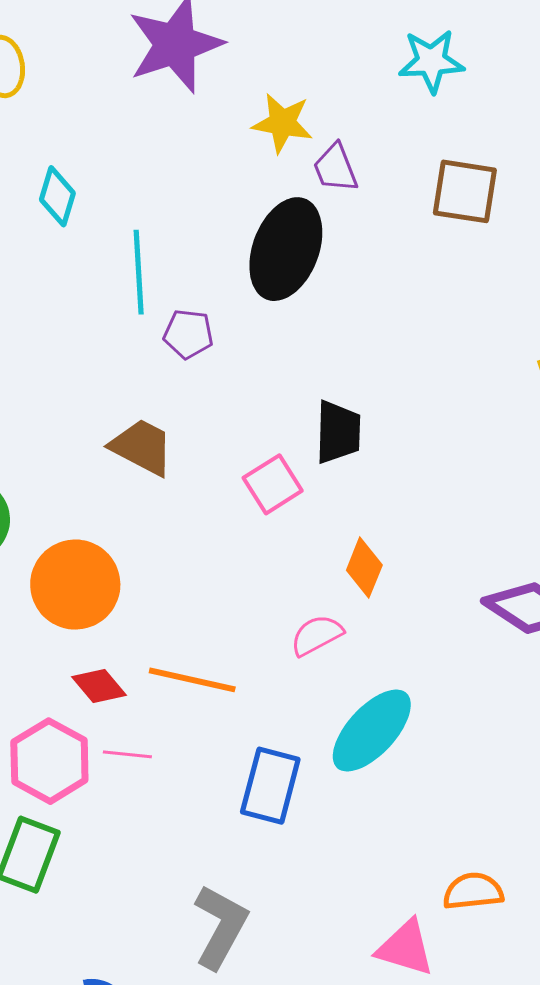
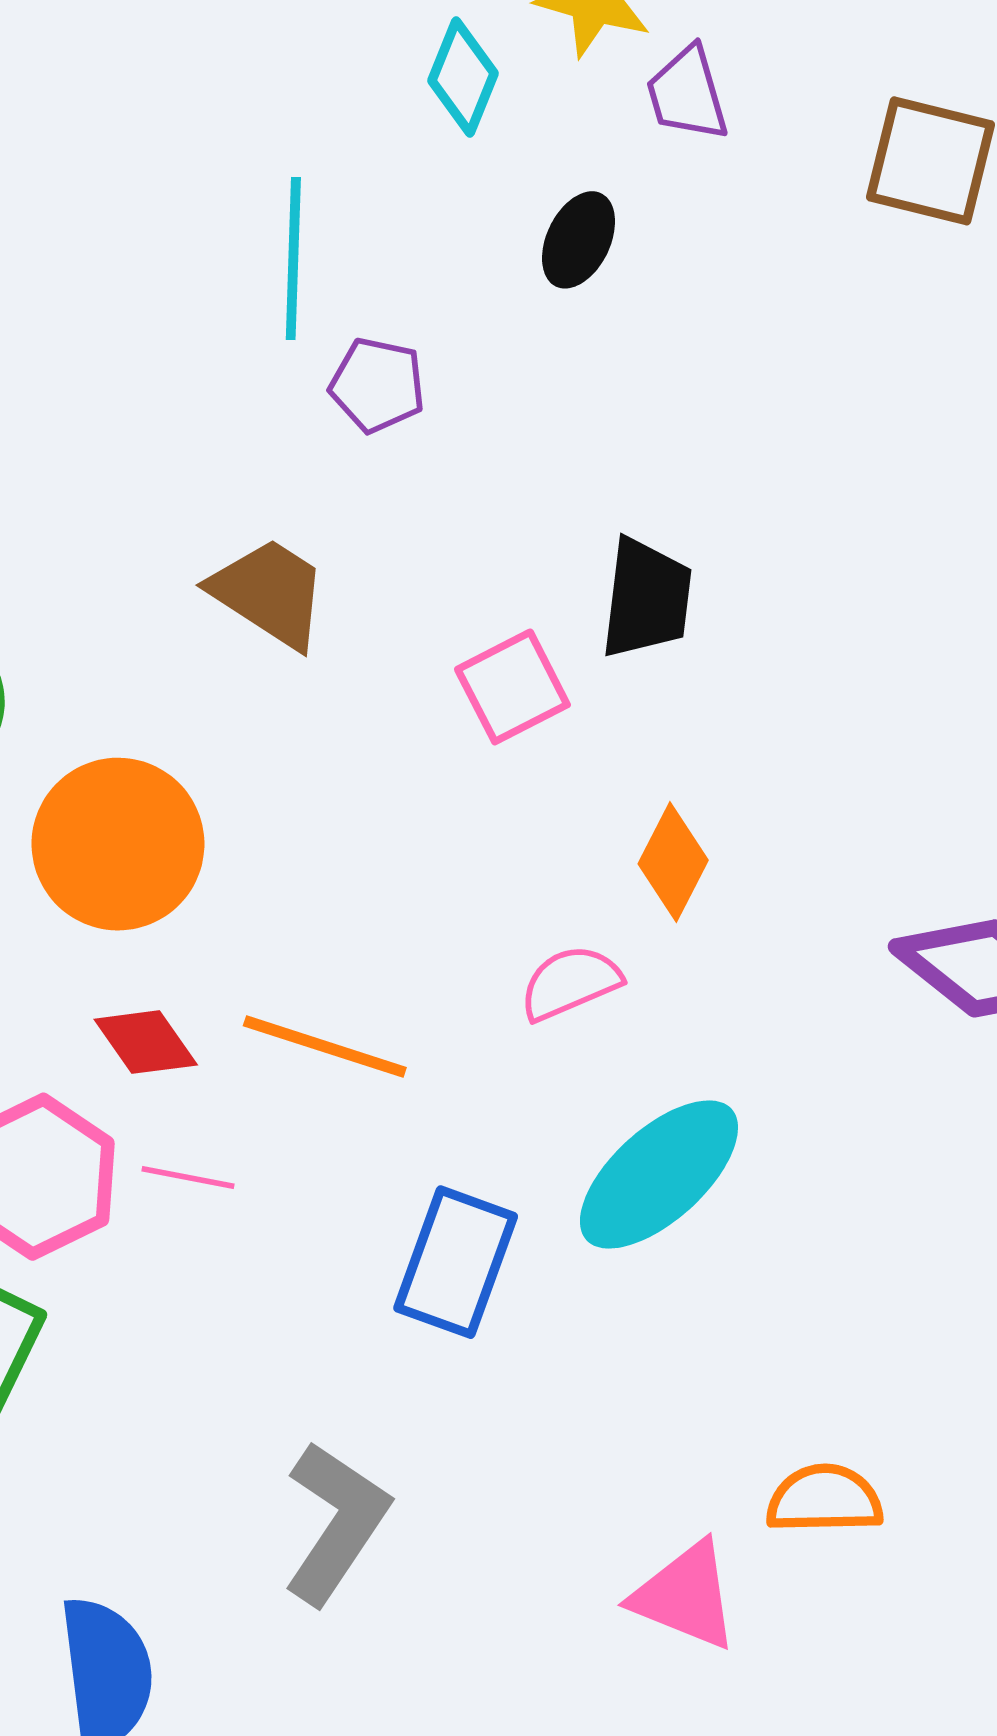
cyan diamond: (57, 196) -> (463, 77), moved
black ellipse: (286, 249) -> (579, 240), size x0.5

